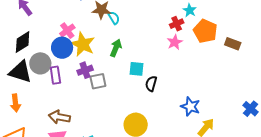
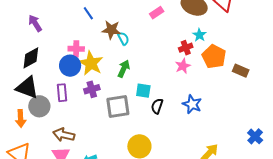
pink cross: (67, 31) -> (76, 49), turned 35
gray circle: (40, 63) -> (39, 106), moved
gray square: (98, 81) -> (118, 107), moved, size x1.4
blue star: (190, 107) -> (192, 104), moved

